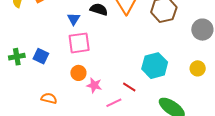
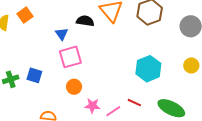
pink star: (94, 85) -> (92, 106), moved
red line: (129, 87) -> (134, 103), moved

